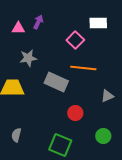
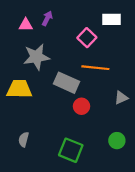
gray star: (28, 58) -> (36, 57), size x1.4
red circle: (75, 113) -> (81, 106), moved

